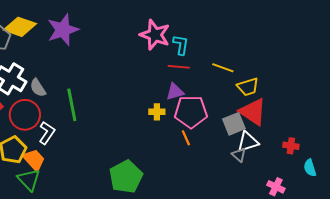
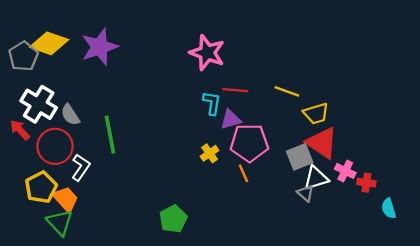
cyan L-shape: (181, 45) -> (212, 103), moved
yellow cross: (157, 112) -> (210, 153), moved, turned -35
green pentagon: (126, 177) -> (173, 219), size x0.7
pink cross: (276, 187) -> (345, 171), moved

